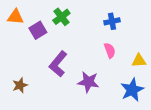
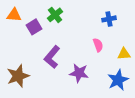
blue cross: (112, 21) -> (109, 19), moved
brown star: (20, 85) -> (18, 76), size x1.6

